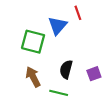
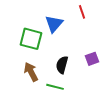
red line: (78, 13) -> (82, 12), moved
purple square: (94, 74) -> (92, 59), moved

